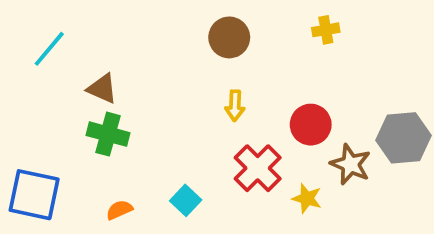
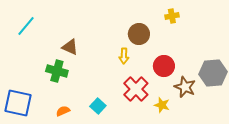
brown circle: (229, 37) -> (139, 34), moved
brown triangle: (102, 89) -> (70, 47), moved

